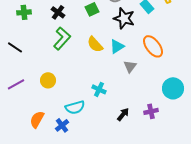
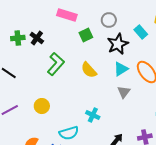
black cross: (58, 12) -> (37, 38), moved
black star: (124, 18) -> (118, 44), turned 30
cyan triangle: (117, 46) -> (121, 69), moved

